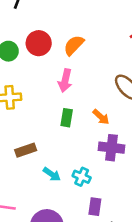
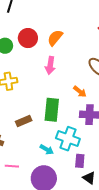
green rectangle: (67, 118) -> (52, 110), moved, size x1.6
cyan arrow: (52, 174) -> (47, 149), moved
cyan cross: (82, 177) -> (68, 139), size x1.6

